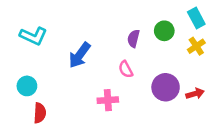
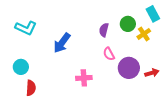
yellow cross: (196, 46) -> (144, 34), moved
pink semicircle: (126, 69) -> (109, 54), moved

